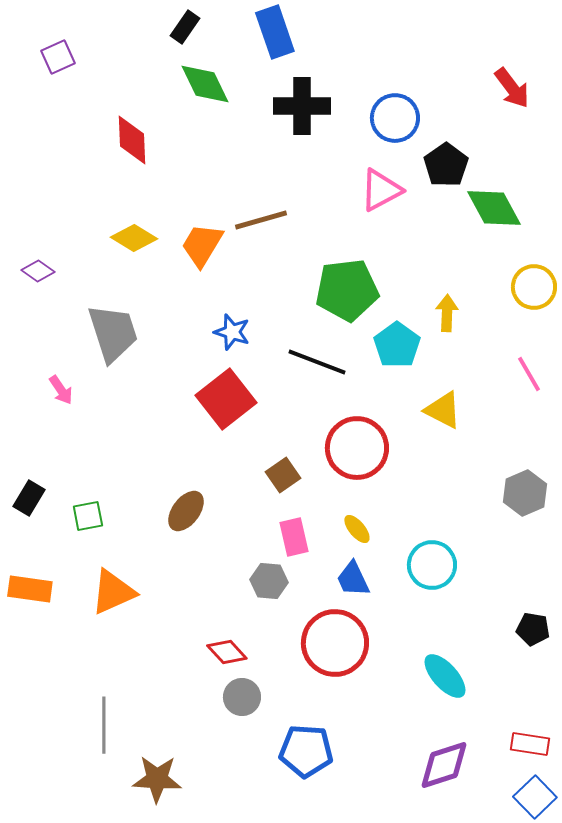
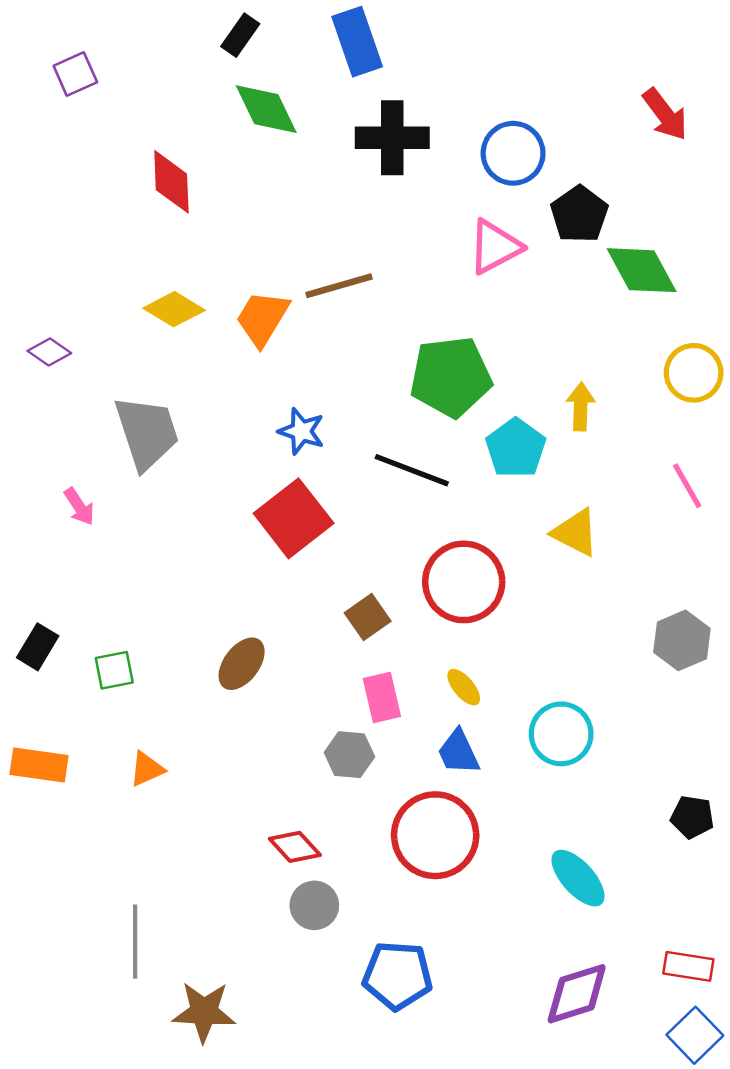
orange triangle: (113, 592) -> (147, 769), size x0.6

